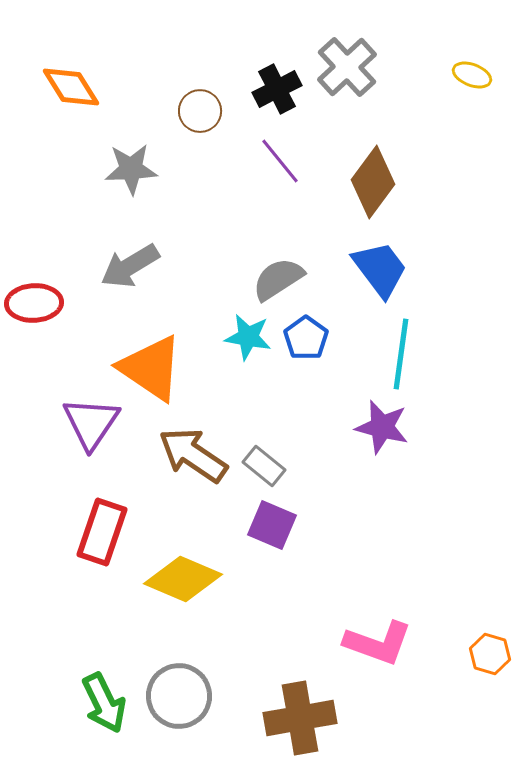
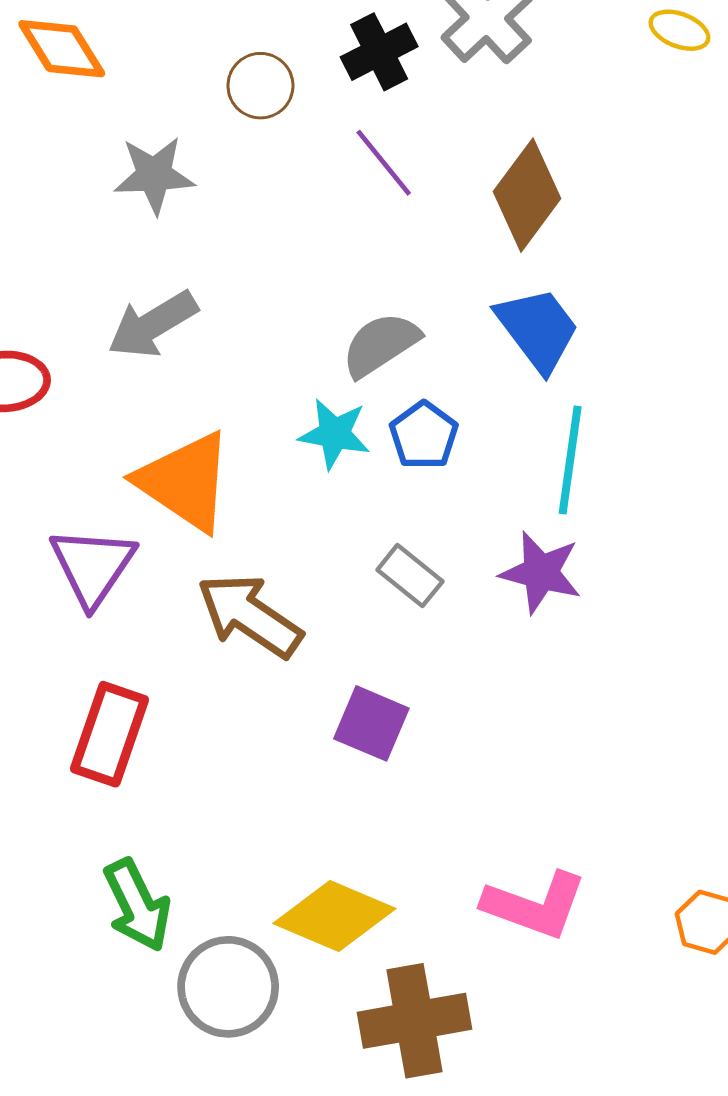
gray rectangle: (264, 466) -> (410, 576), moved
yellow diamond: (183, 579) -> (334, 916), moved
green arrow: (104, 703) -> (137, 905), moved

